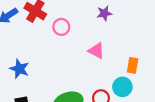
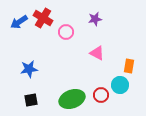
purple star: (104, 13) -> (95, 19), moved
blue star: (19, 69) -> (29, 69), turned -30

